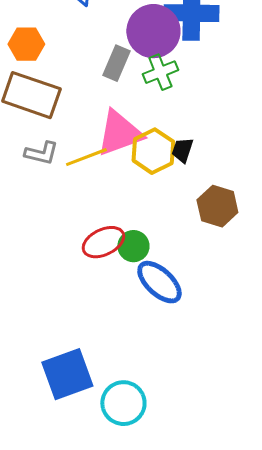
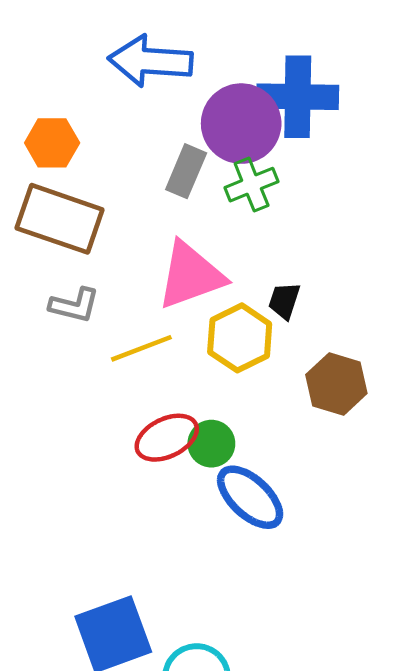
yellow hexagon: (153, 151) -> (240, 338), moved
yellow line: (86, 157) -> (141, 348), moved

